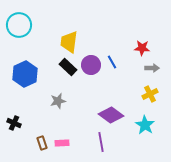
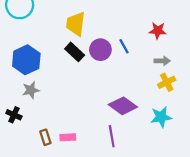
gray arrow: (152, 68) -> (162, 61), moved
gray star: (58, 101) -> (31, 90), moved
cyan star: (145, 125) -> (161, 117), turned 30

